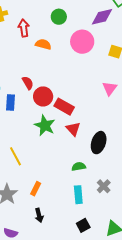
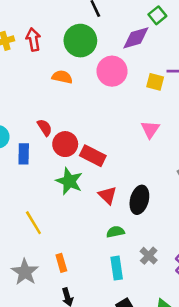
green circle: (59, 17) -> (80, 41), size x1.6
red arrow: (24, 28) -> (33, 39), moved
red triangle: (73, 129) -> (108, 195), moved
orange rectangle: (36, 189) -> (61, 263), turned -40

